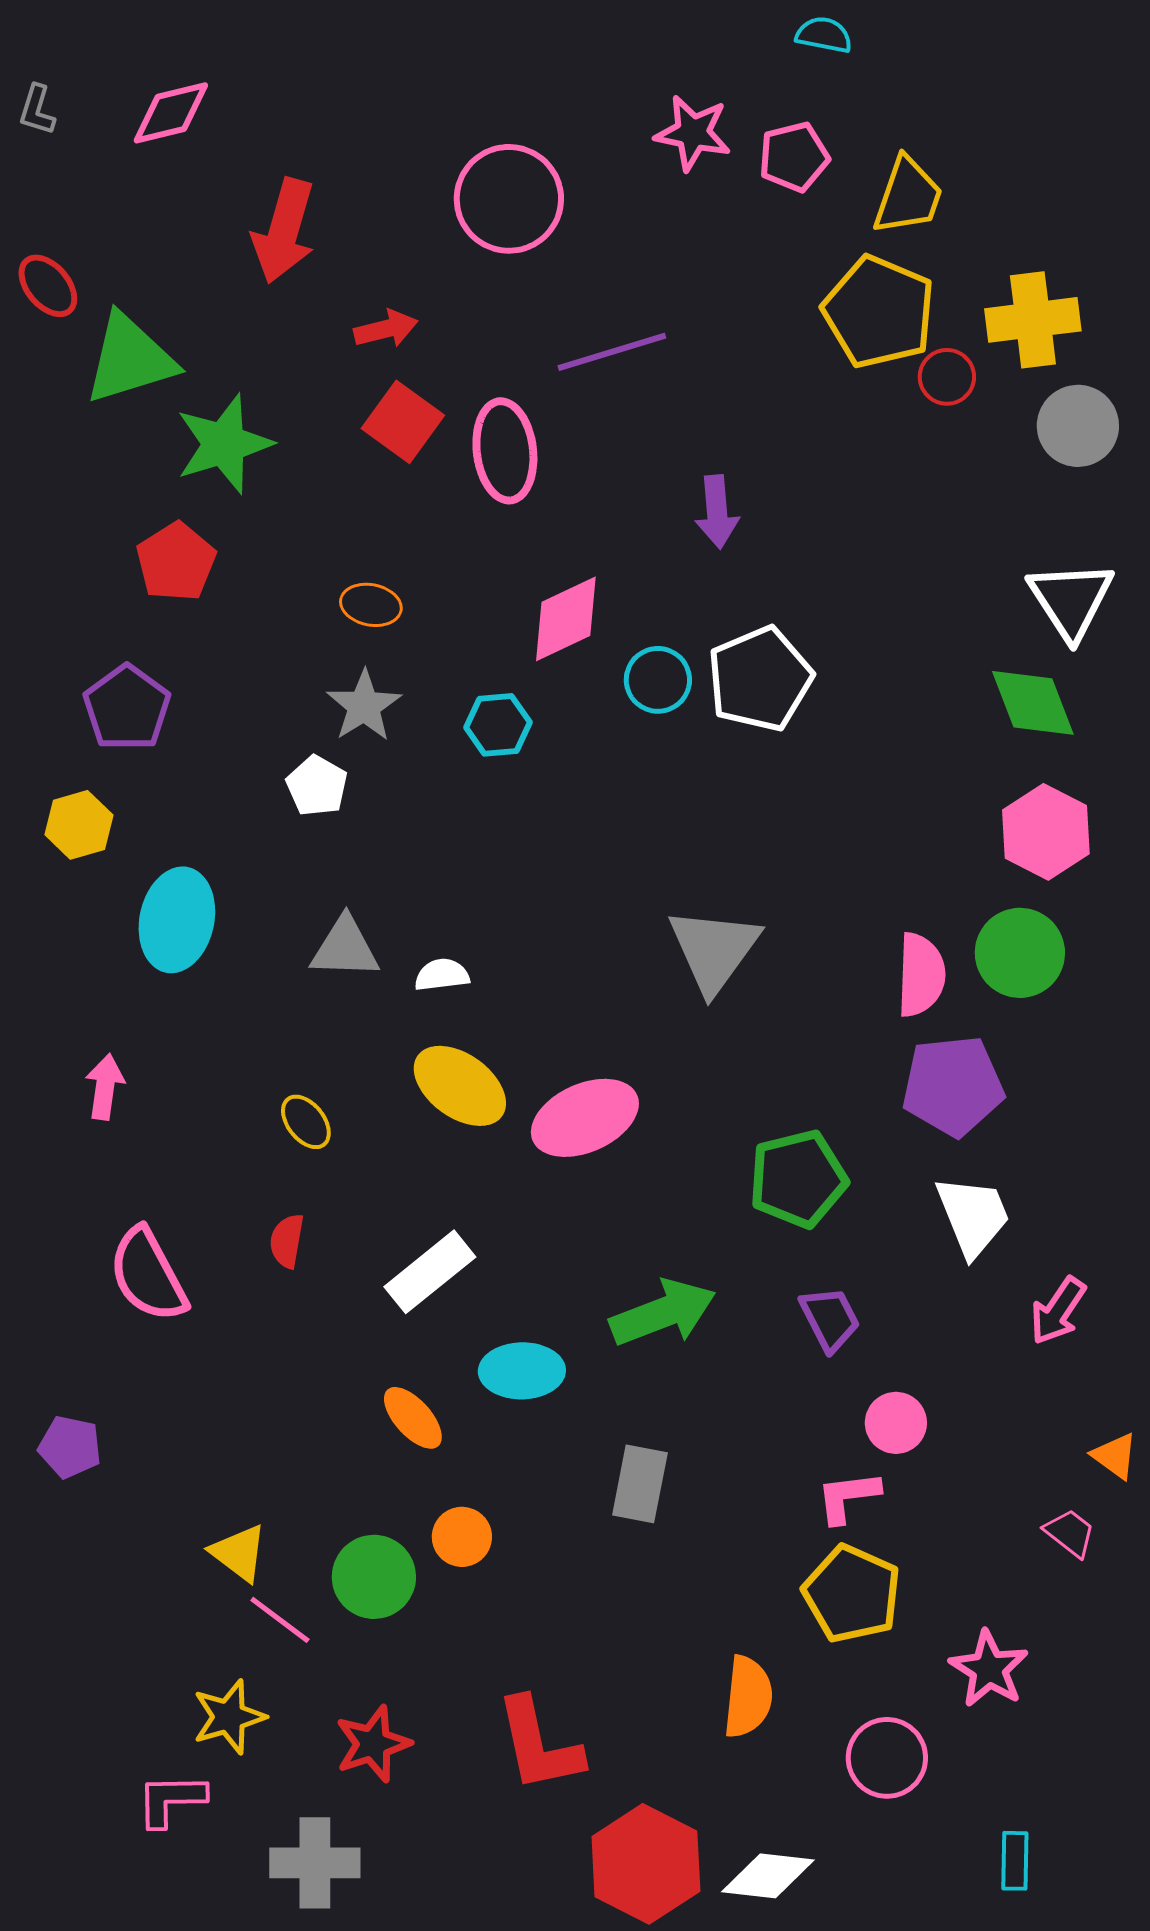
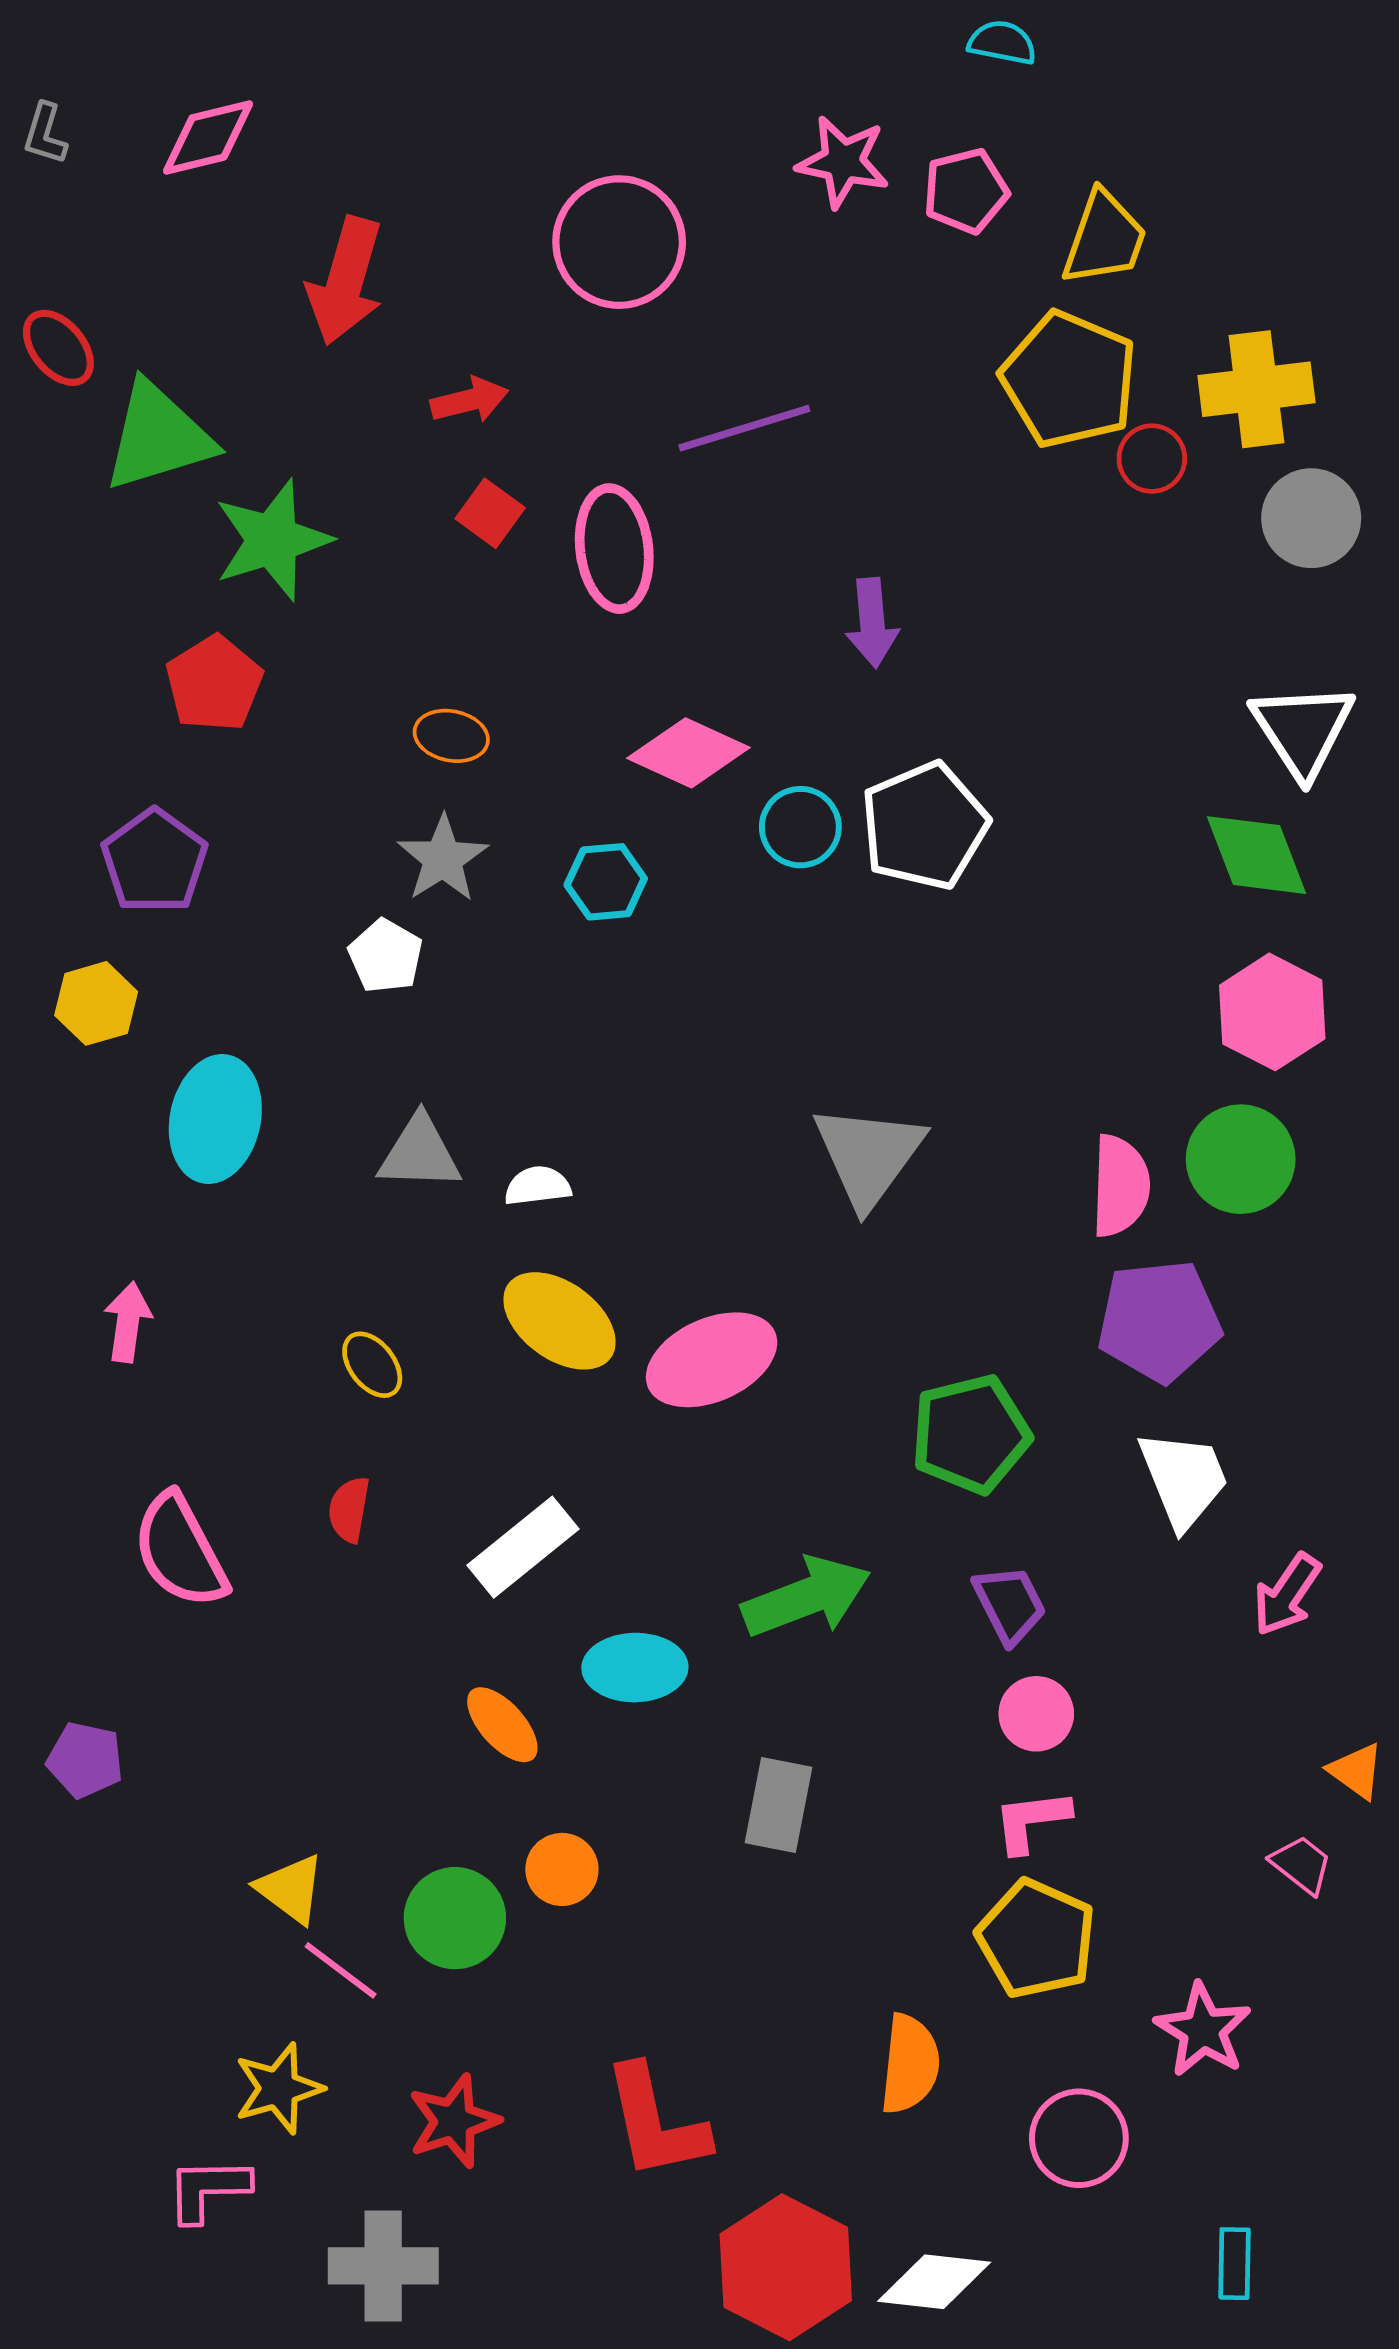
red square: (403, 422) -> (490, 513), size x0.7
pink diamond: (566, 619) -> (688, 753), turned 50
pink circle: (896, 1423) -> (1036, 1714), moved

